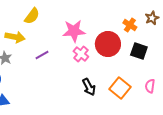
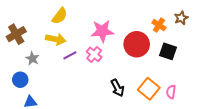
yellow arrow: (15, 37) -> (56, 39), moved
pink cross: (81, 54) -> (94, 54), moved
pink semicircle: (150, 86) -> (171, 92), moved

